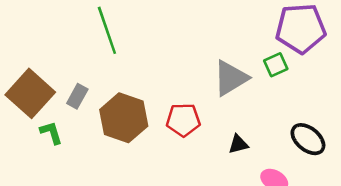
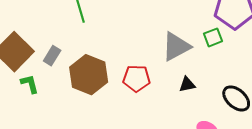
black triangle: (238, 144) -> (187, 85), moved

